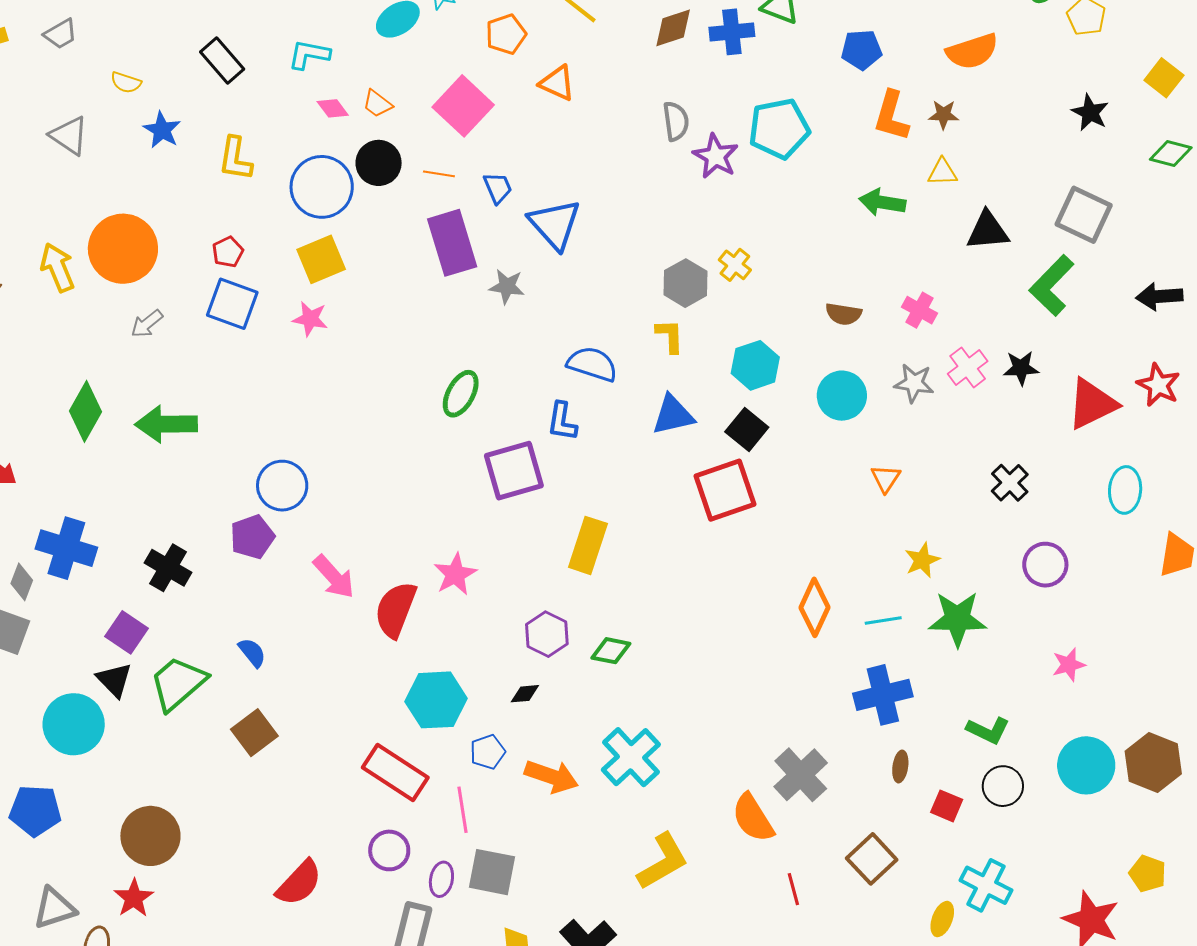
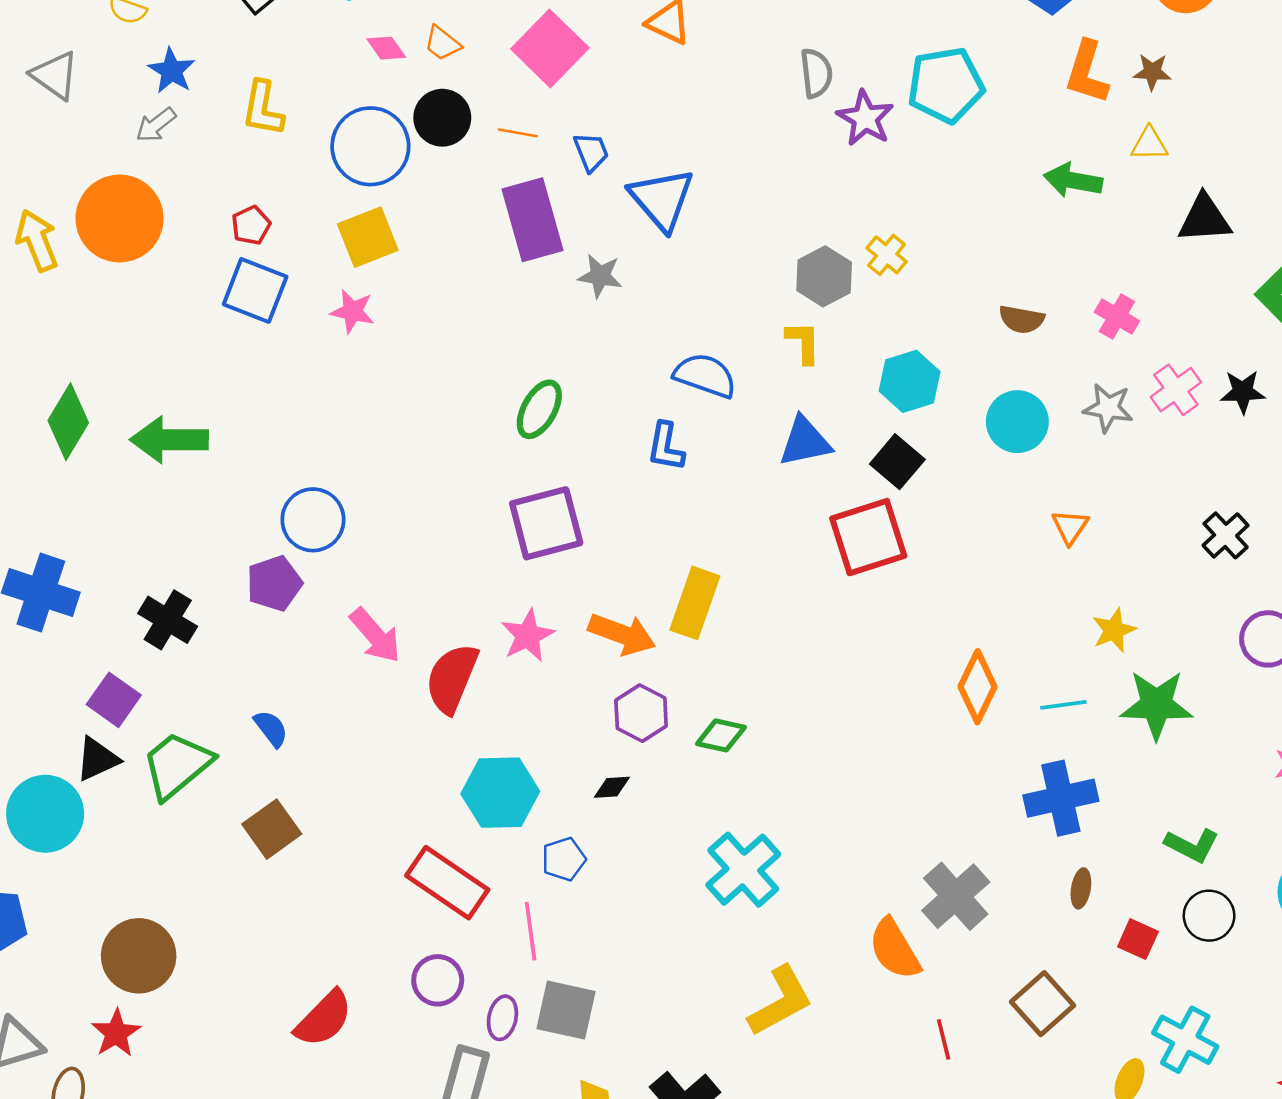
gray arrow: (147, 324) -> (156, 125), moved
purple square: (514, 471) -> (546, 523), moved
black triangle: (114, 680) -> (97, 759), turned 48
orange arrow: (551, 776) -> (622, 634), moved

